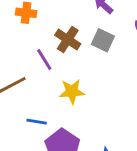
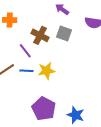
blue line: (37, 122) -> (26, 71), moved

